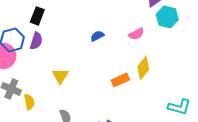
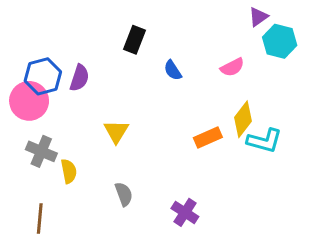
black rectangle: (37, 16) -> (134, 40), moved
blue semicircle: (97, 36) -> (173, 70), turned -96
cyan L-shape: (179, 107) -> (264, 141), moved

